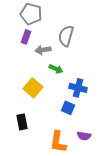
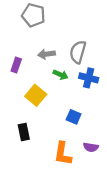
gray semicircle: (66, 36) -> (78, 52), moved
purple rectangle: (26, 37) -> (16, 65), moved
blue cross: (78, 88) -> (89, 78), moved

